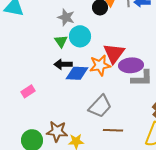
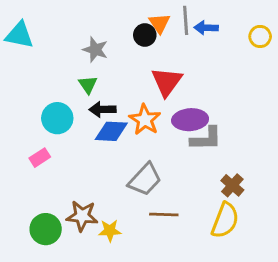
cyan circle: (80, 36) -> (57, 118), moved
red triangle: (114, 53) -> (167, 82), moved
black arrow: (63, 64) -> (103, 109), moved
orange star: (100, 65) -> (145, 120), turned -30

